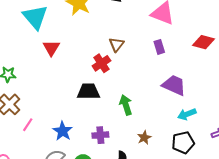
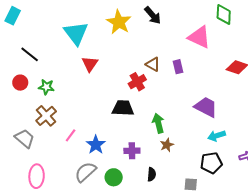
brown triangle: (116, 44) -> (153, 64), turned -42
purple rectangle: (159, 47) -> (178, 67), moved
pink line: (28, 125) -> (71, 135), moved
brown star: (144, 138) -> (167, 145), moved

